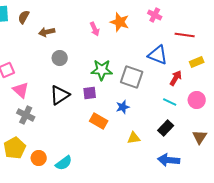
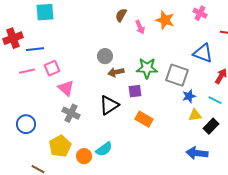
brown semicircle: (24, 17) -> (121, 15), moved
brown arrow: (47, 32) -> (116, 72), moved
black triangle: (60, 95) -> (109, 105), moved
blue star: (123, 107) -> (189, 96), moved
yellow triangle: (134, 138) -> (195, 115), moved
blue arrow: (169, 160) -> (197, 153), moved
cyan semicircle: (64, 163) -> (104, 149), moved

